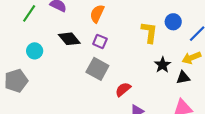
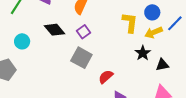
purple square: (100, 41) -> (83, 32), turned 32
yellow arrow: (192, 58) -> (153, 32), moved

